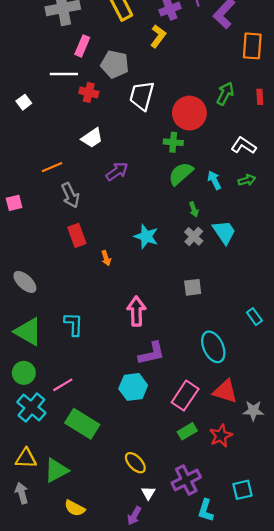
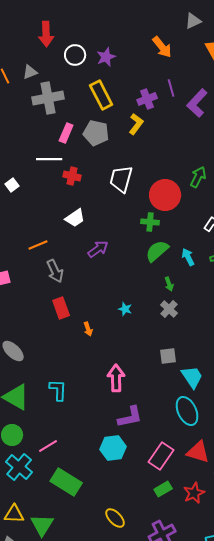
gray pentagon: (115, 64) -> (96, 133), moved
cyan trapezoid: (224, 232) -> (192, 377), moved
cyan star: (146, 236) -> (125, 309), size x0.6
green triangle: (56, 470) -> (42, 525), turned -30

